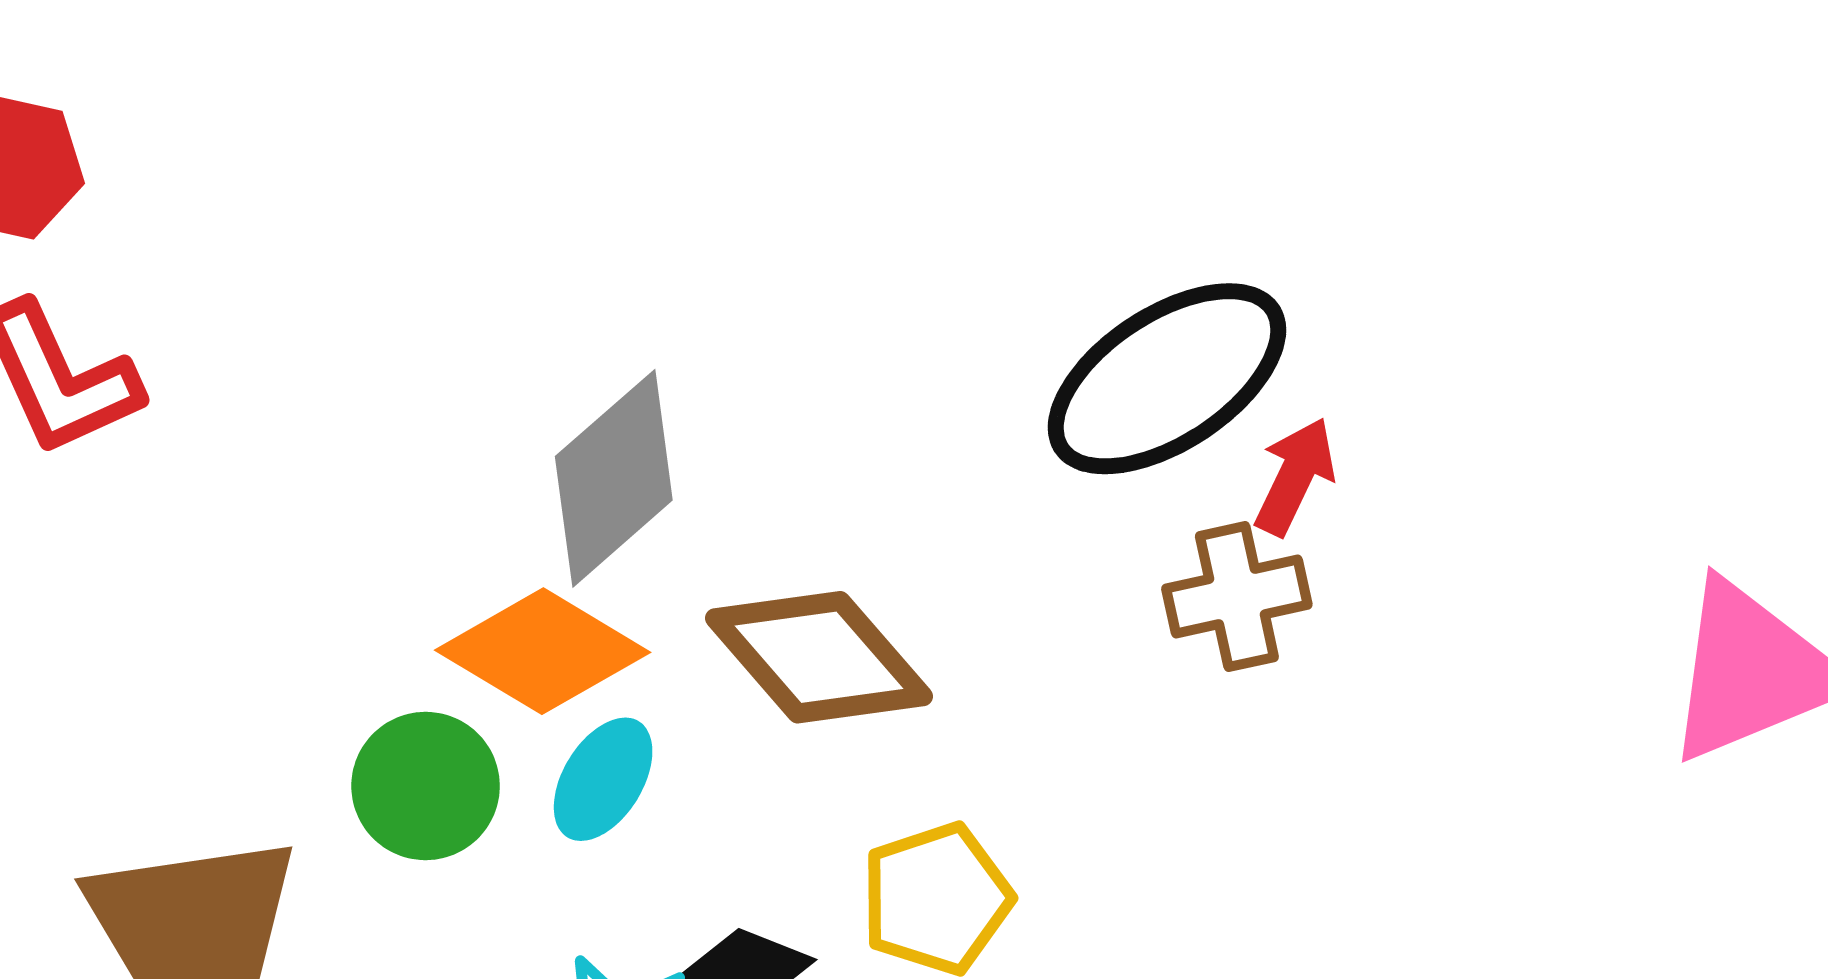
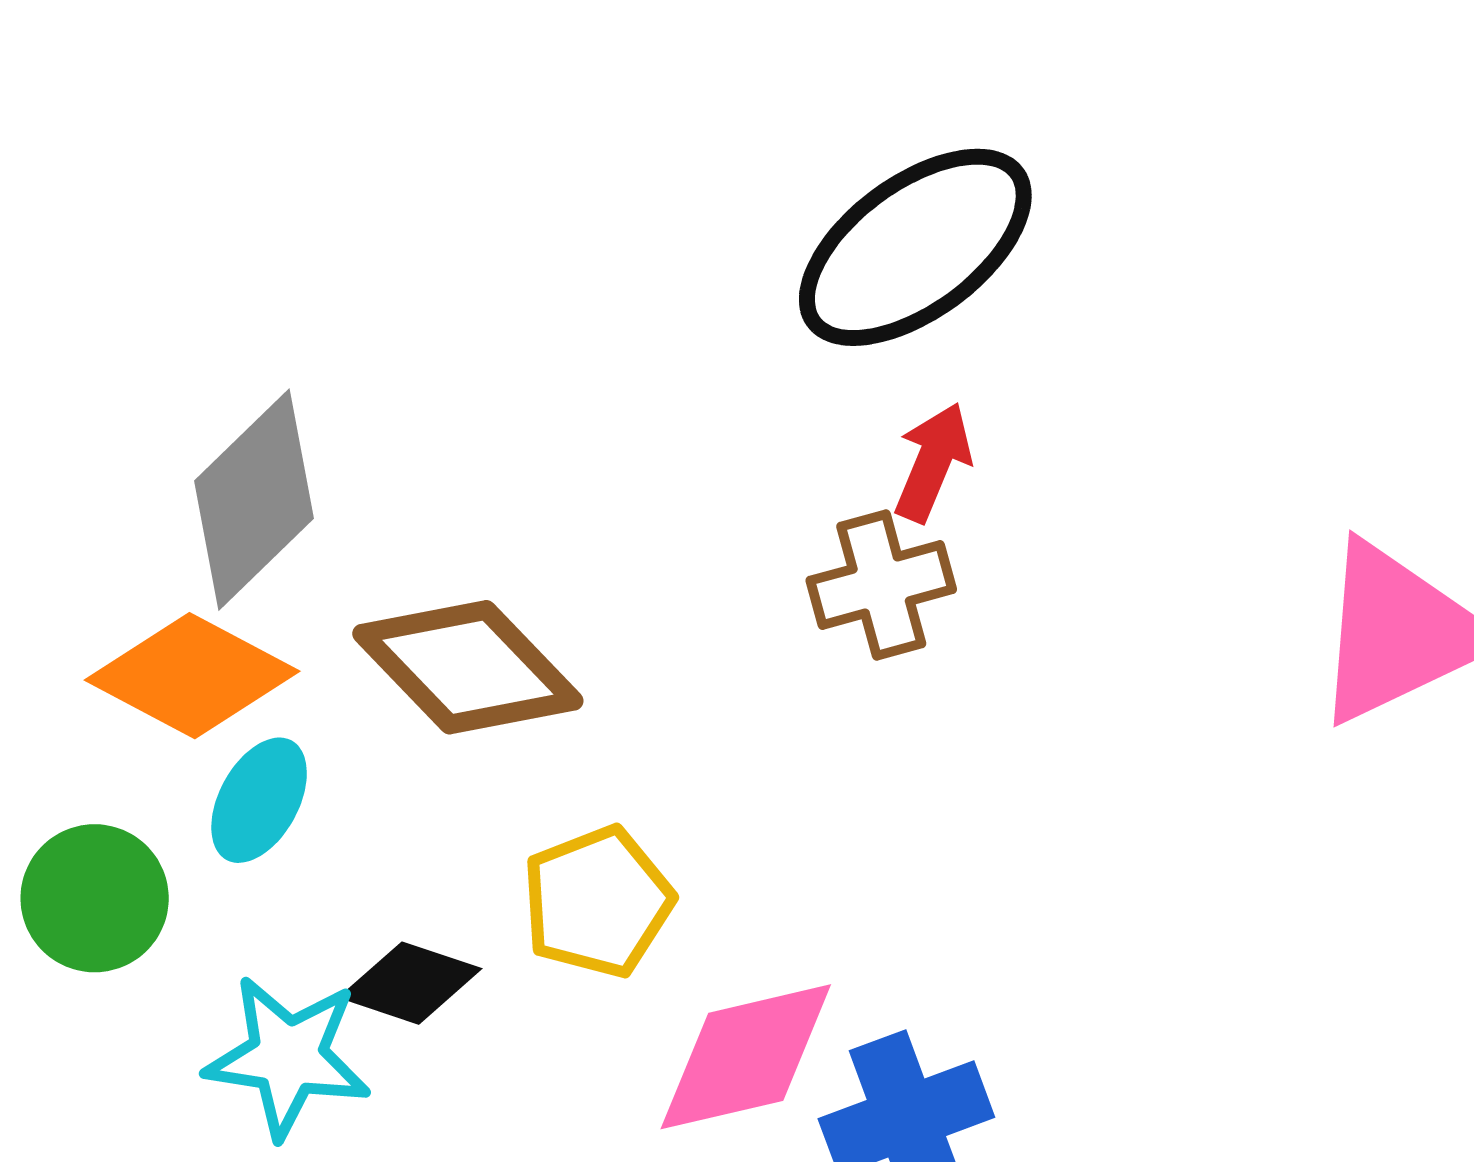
black ellipse: (1167, 379) -> (915, 247), moved
green circle: (426, 786) -> (95, 898), moved

